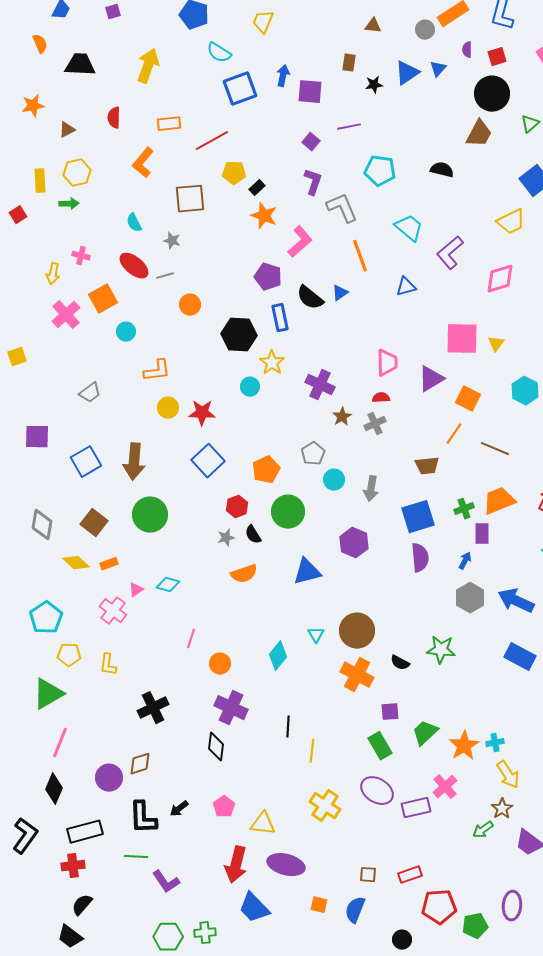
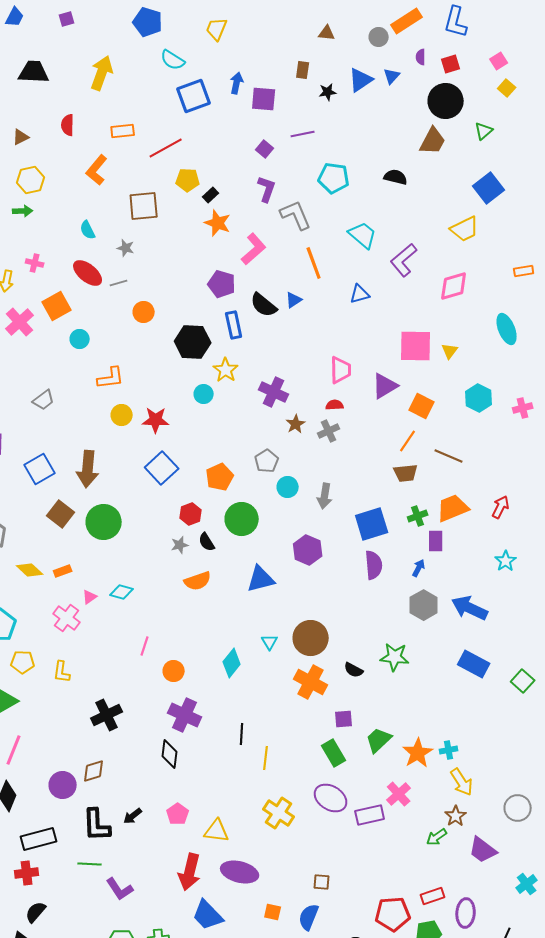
brown trapezoid: (427, 466) -> (406, 473), moved
brown square: (94, 523) -> (61, 514), moved
red rectangle: (410, 875) -> (433, 896), moved

